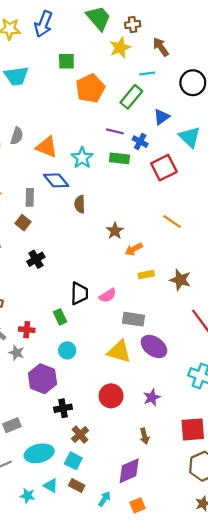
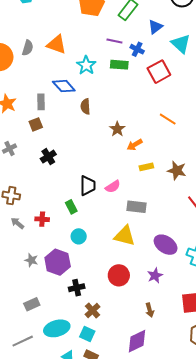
orange triangle: (47, 147) -> (57, 45), moved
brown square: (23, 223) -> (36, 124), turned 32
purple ellipse: (154, 346) -> (166, 245), moved
gray star: (16, 353) -> (31, 260), moved

